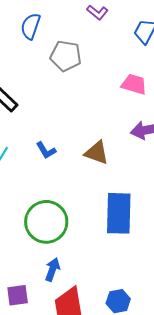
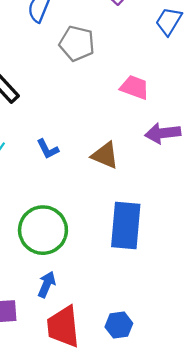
pink trapezoid: (134, 84) -> (135, 87), moved

